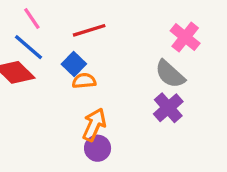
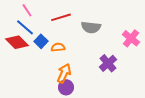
pink cross: (185, 37) -> (131, 38), moved
blue square: (74, 64) -> (41, 41), moved
gray semicircle: (170, 74) -> (91, 27), moved, turned -36

